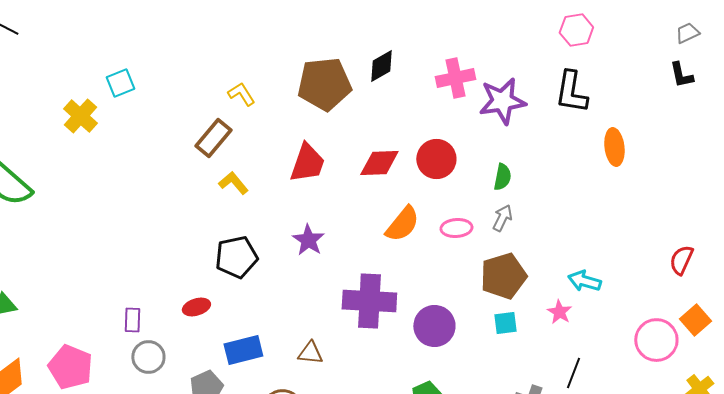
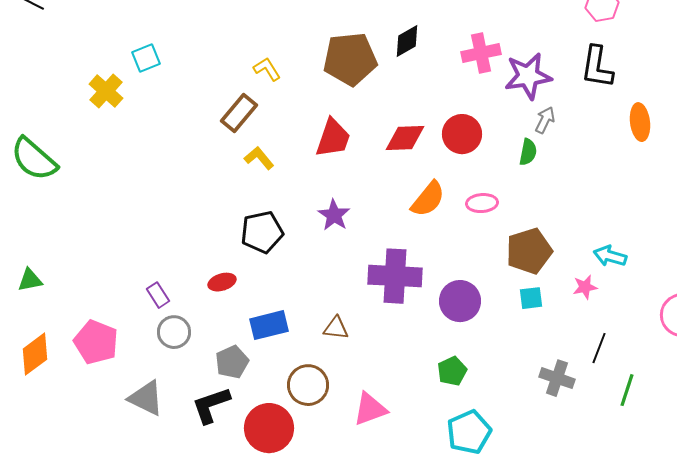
gray arrow: (502, 218) -> (545, 120), moved
pink star: (559, 312) -> (585, 287), turned 30
purple rectangle: (132, 320) -> (158, 295), turned -35

